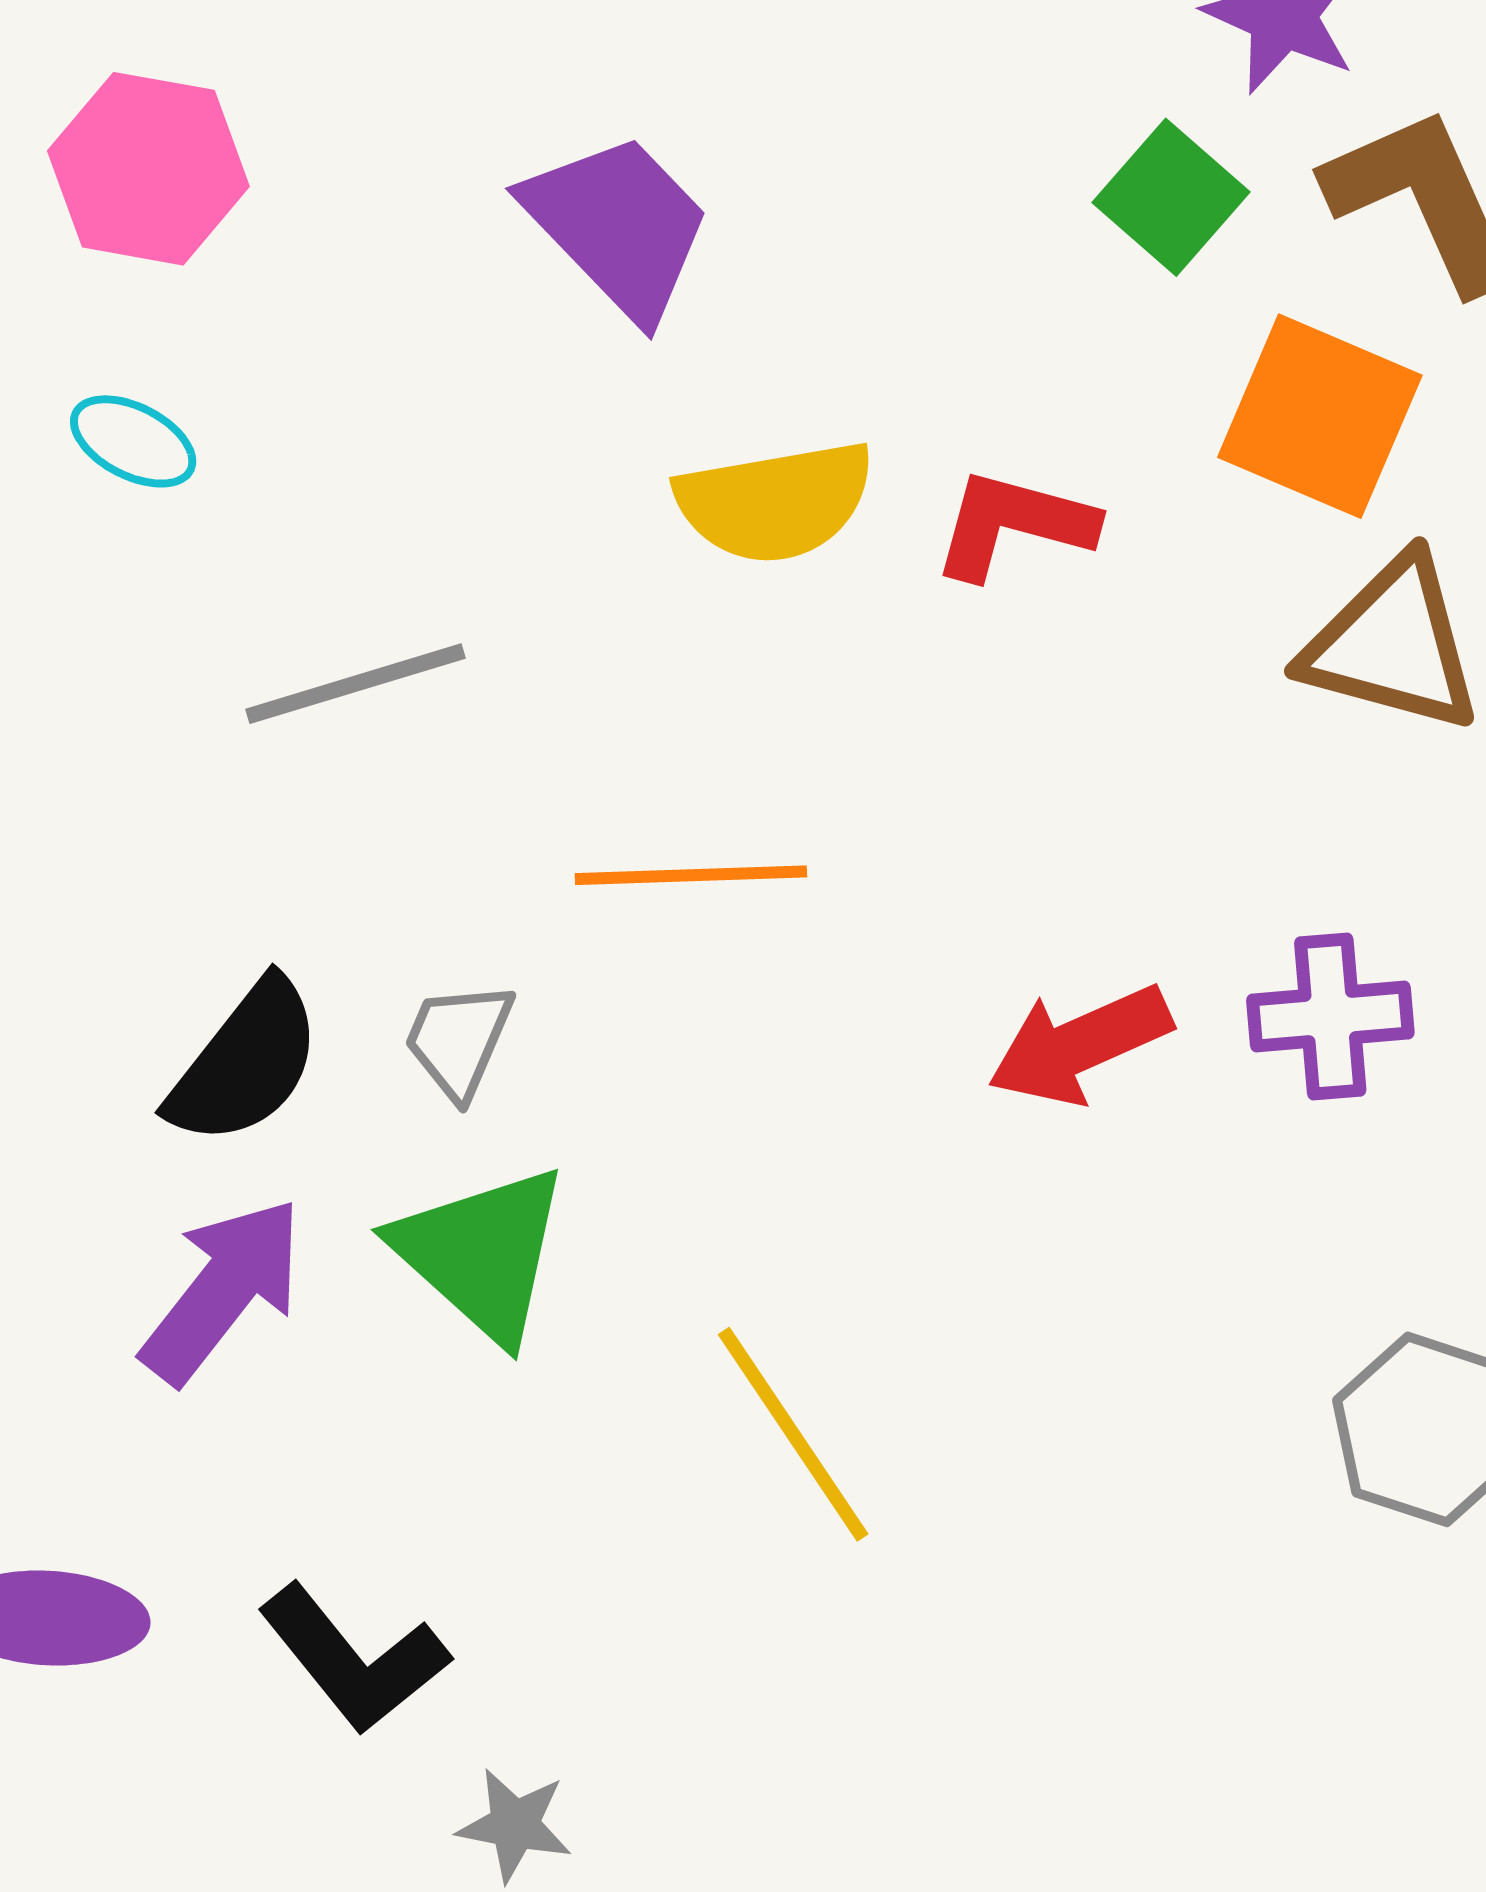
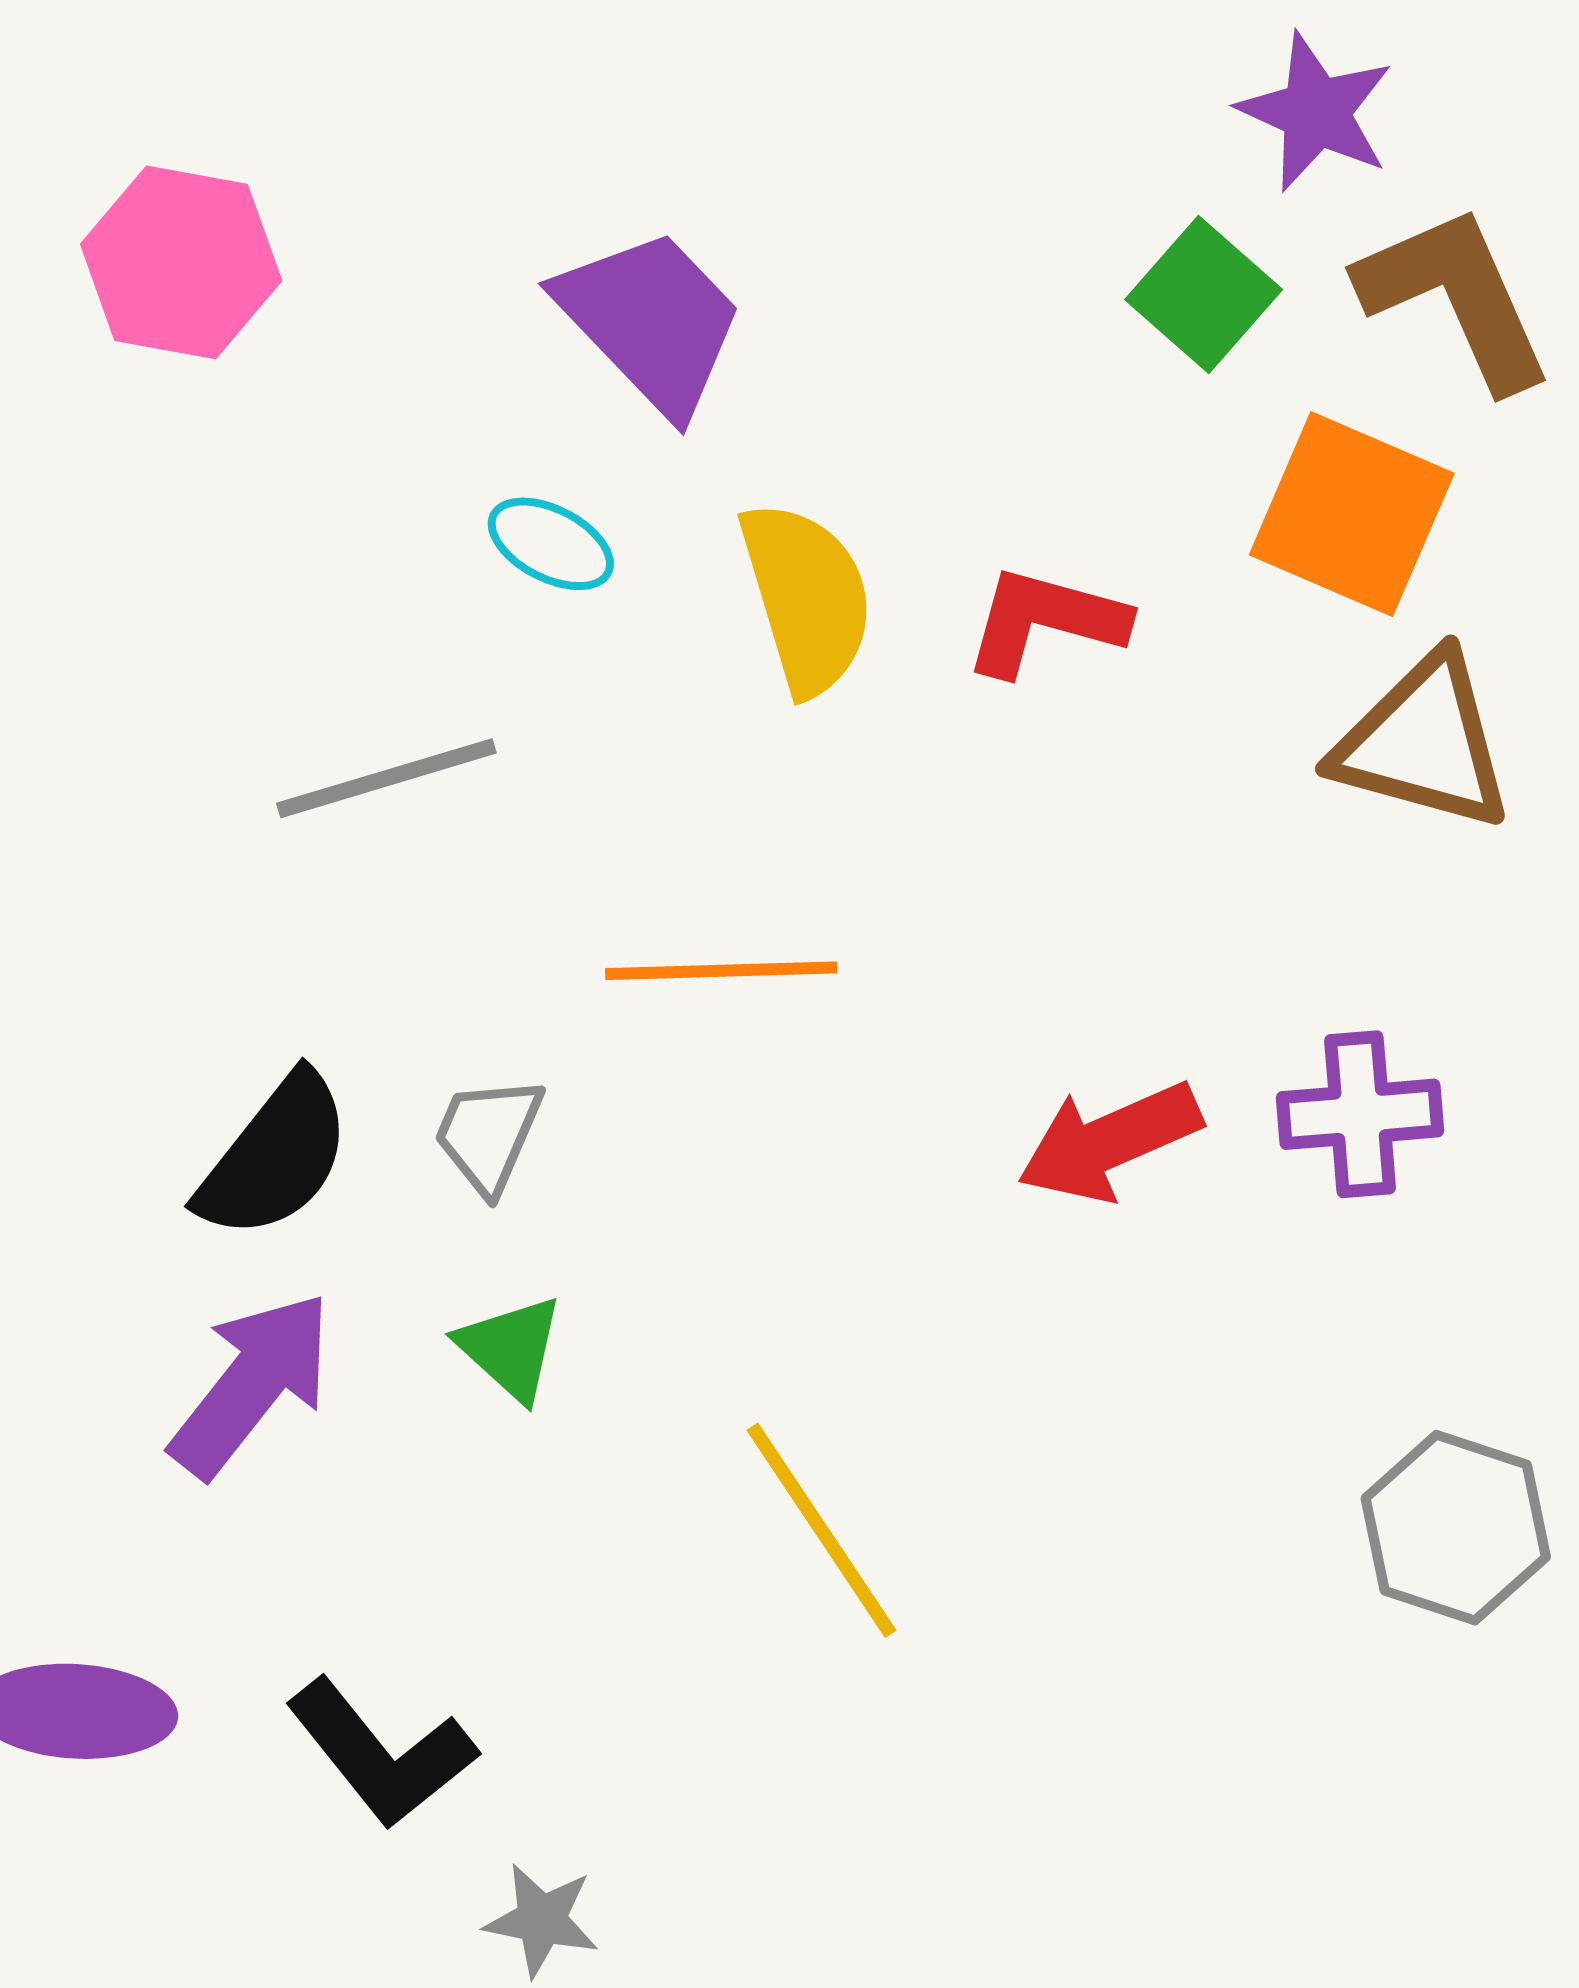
cyan ellipse: (133, 441) -> (551, 544), moved
yellow semicircle: (775, 502) -> (807, 598), turned -97
green triangle: (482, 1253) -> (511, 1348), size x0.6

